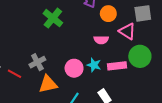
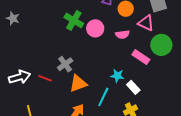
cyan star: (94, 65) -> (117, 76), moved
pink rectangle: (117, 66) -> (141, 57), turned 48
pink circle: (74, 68) -> (95, 28), moved

